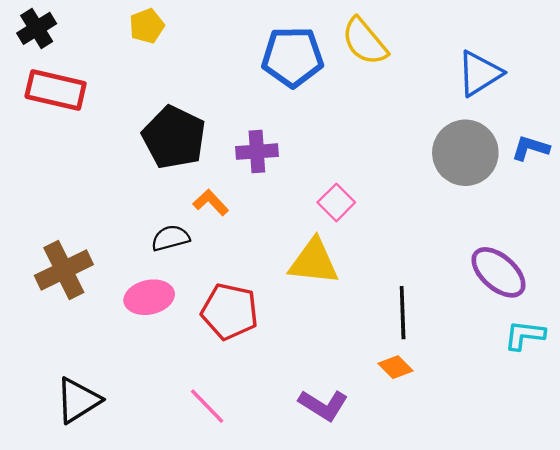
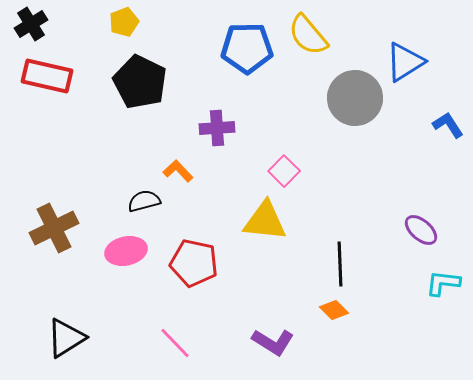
black pentagon: (174, 137) -> (140, 82), moved
blue L-shape: (530, 148) -> (448, 125), turned 40
gray circle: (465, 153) -> (355, 98), moved
purple ellipse: (499, 272) -> (421, 230), size x0.7

